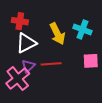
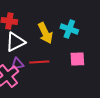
purple triangle: (28, 66) -> (17, 64), turned 32

